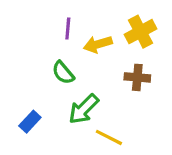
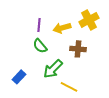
purple line: (68, 28) -> (39, 25), moved
brown cross: (137, 77) -> (78, 49), moved

